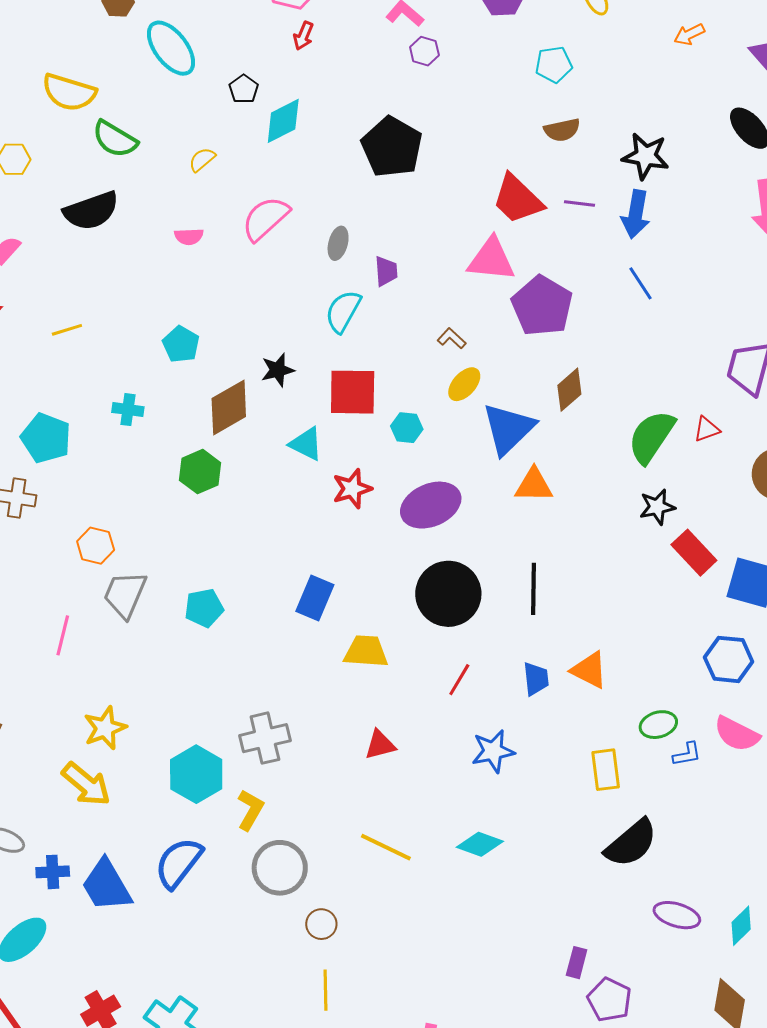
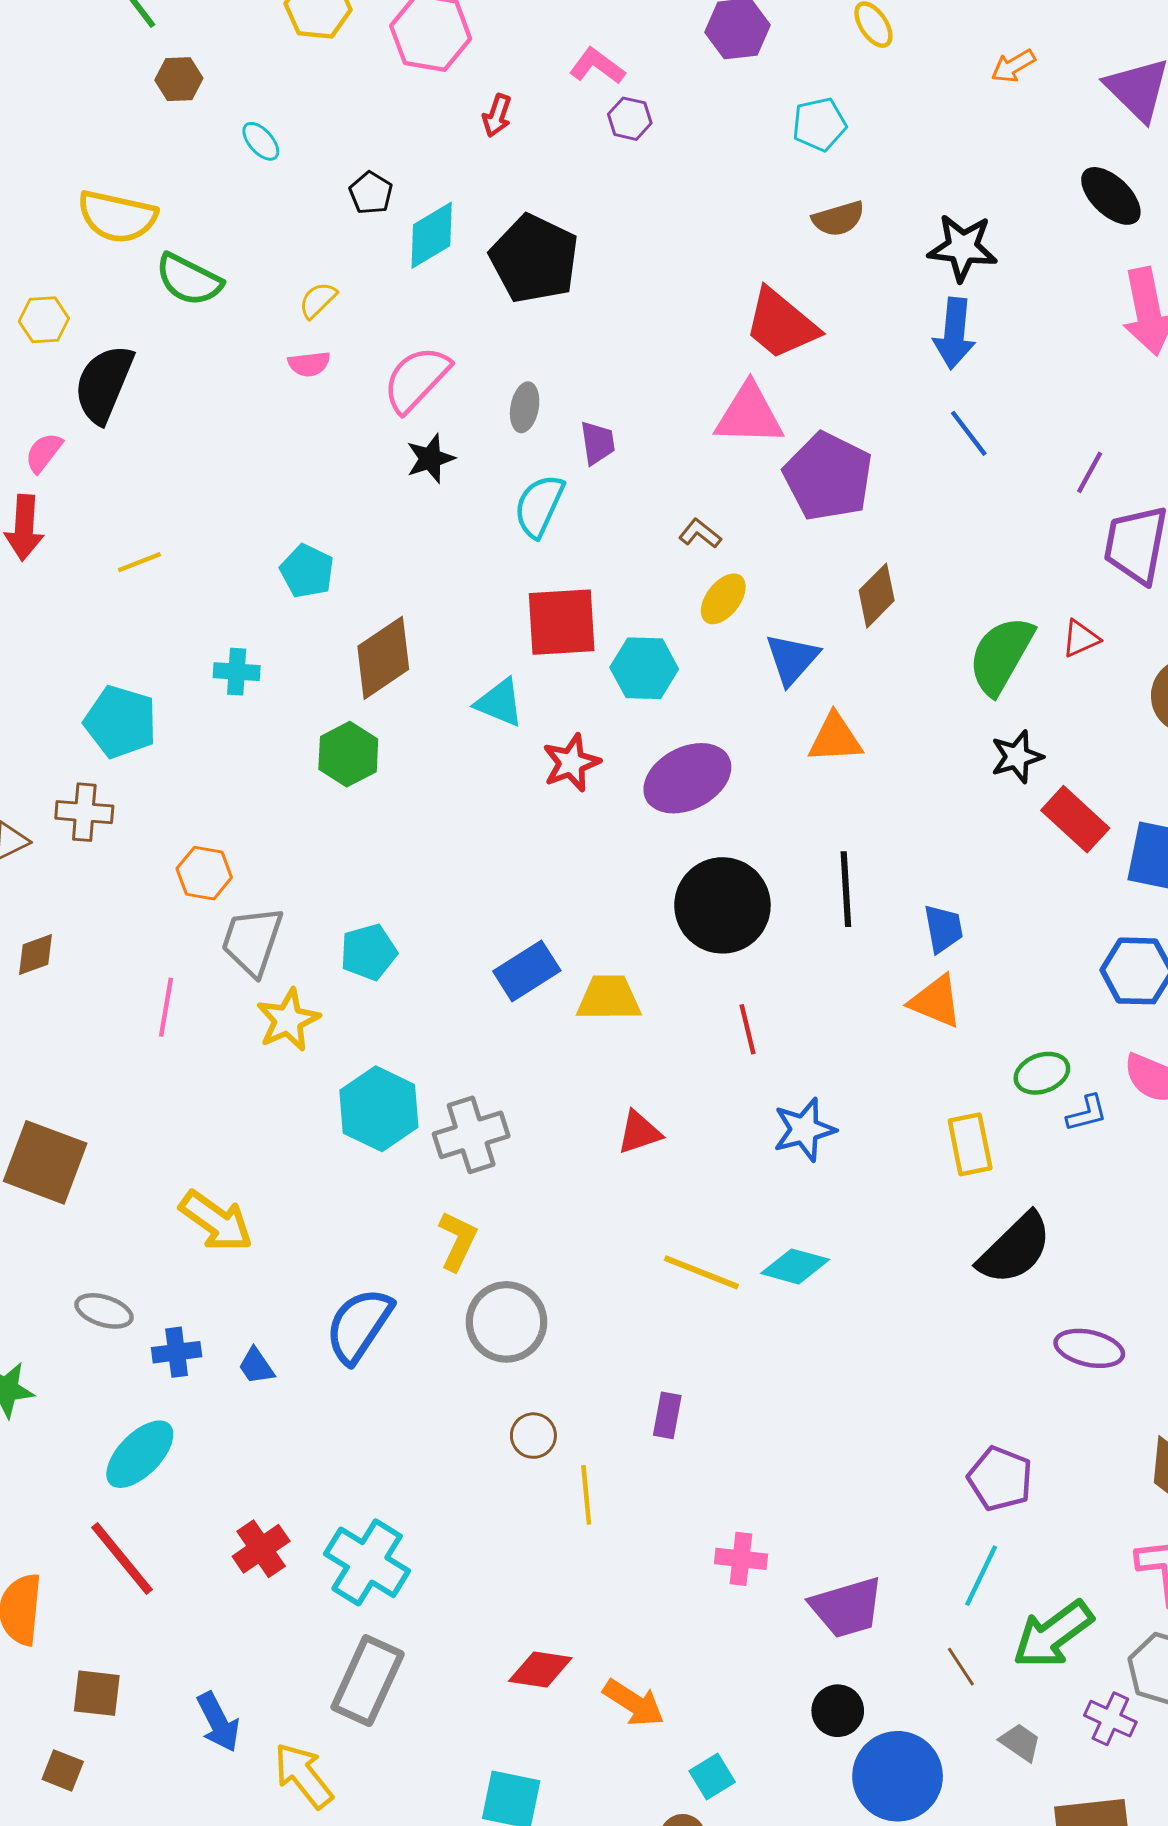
red arrow: (303, 36) -> (497, 116), moved
cyan ellipse: (171, 48) -> (261, 141), size x0.5
black pentagon: (392, 147) -> (534, 259), moved
purple line: (579, 204) -> (1090, 472), moved, turned -64
black semicircle: (91, 211) -> (104, 384), moved, turned 136
pink semicircle: (189, 237) -> (309, 364), moved
black star: (278, 370) -> (430, 459), moved
cyan hexagon: (407, 428) -> (644, 668), size x1.4
blue triangle: (508, 429) -> (792, 659), size x0.7
blue rectangle: (315, 598) -> (527, 971), moved, turned 39
blue trapezoid: (536, 679) -> (943, 929), moved
red line: (459, 680) -> (748, 1029), turned -40
yellow star: (105, 728) -> (288, 1020), moved
cyan hexagon: (196, 774) -> (379, 1109), moved
yellow line: (386, 847) -> (701, 1272), moved
blue trapezoid: (106, 885) -> (256, 1366), size x0.5
brown circle: (321, 924) -> (533, 1436), moved
purple rectangle: (577, 963) -> (667, 1415), moved

